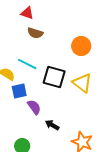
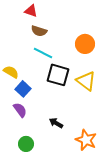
cyan line: (27, 64) -> (43, 53), moved
blue square: (19, 91) -> (23, 89), turned -35
purple semicircle: (34, 107) -> (20, 110), moved

